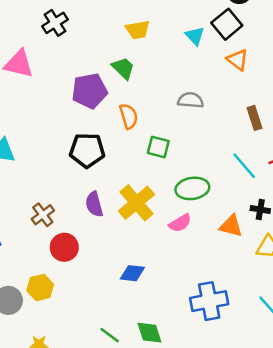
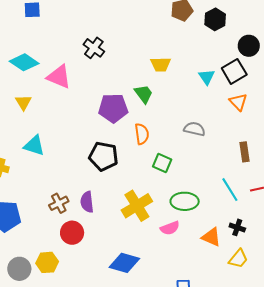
black cross: (55, 23) -> (94, 48), turned -30
purple semicircle: (94, 204) -> (87, 202), moved
blue diamond: (132, 273) -> (124, 263), size x1.4

